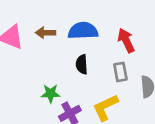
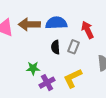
brown arrow: (46, 33) -> (29, 24), size x1.5
gray rectangle: (120, 72) -> (74, 47), moved, turned 32

